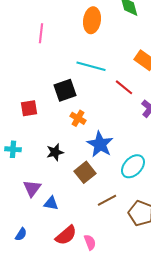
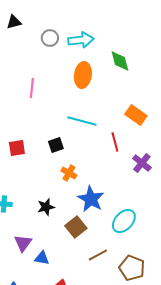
red line: (124, 87) -> (115, 142), turned 36
black square: (65, 90) -> (56, 145), size x0.7
red square: (29, 108) -> (17, 148), moved

